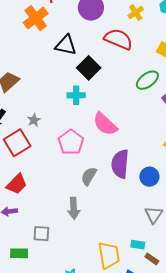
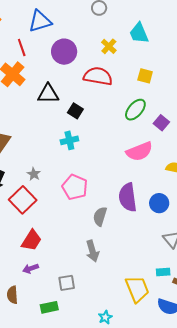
black square: (89, 68) -> (75, 111), size x0.7
pink semicircle: (105, 124) -> (139, 151), moved, turned -52

